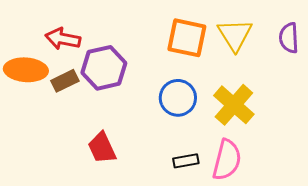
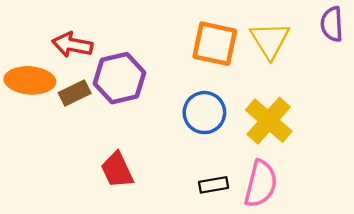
purple semicircle: (289, 38) -> (332, 24), moved

